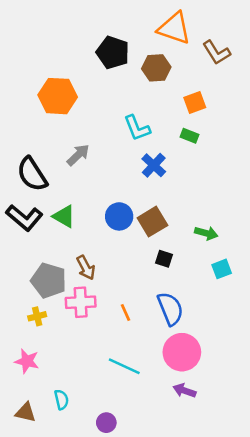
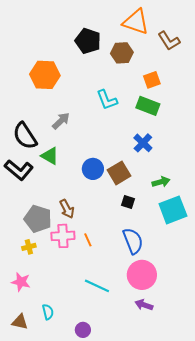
green rectangle: (190, 136) -> (148, 106), size x1.6
blue cross: (154, 165) -> (143, 143), moved
green triangle: (64, 216) -> (50, 156), moved
green arrow: (206, 233) -> (161, 182), turned -30
cyan square: (222, 269) -> (173, 210), size x1.8
orange line: (126, 312) -> (88, 240), moved

